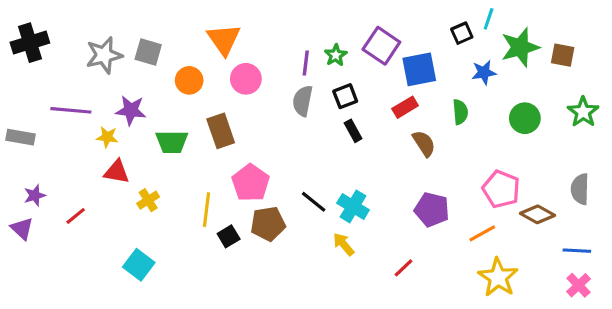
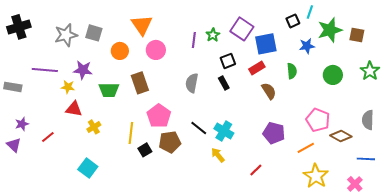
black square: (345, 96) -> (228, 61), moved
gray semicircle: (303, 101) -> (192, 83), moved
pink cross: (578, 285) -> (355, 184), moved

